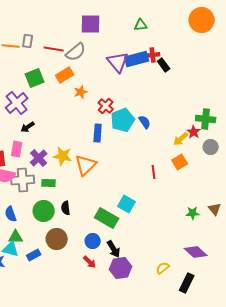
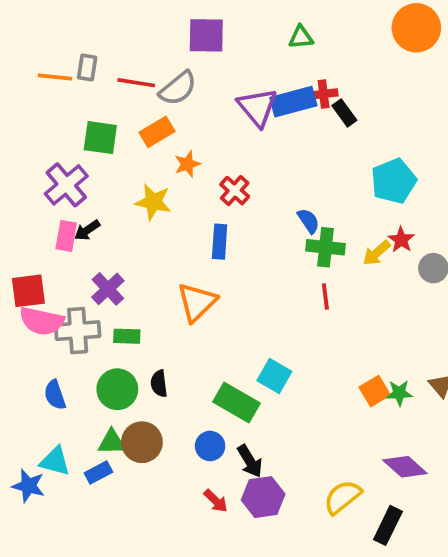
green square: (35, 78) -> (100, 138), turned 30
green cross: (206, 119) -> (325, 247), moved
cyan pentagon: (123, 120) -> (394, 181), moved
pink rectangle: (17, 149) -> (66, 236), moved
yellow star: (63, 156) -> (153, 202), moved
orange square: (180, 162) -> (375, 391), moved
red line: (154, 172) -> (325, 296), moved
green triangle: (16, 237) -> (112, 442), moved
red arrow: (90, 262) -> (216, 501), moved
yellow semicircle: (163, 268) -> (343, 497), size x1.5

